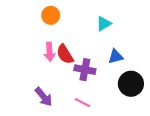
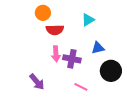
pink arrow: (50, 52) -> (56, 54), moved
red semicircle: (65, 54) -> (55, 30), moved, turned -60
pink line: (83, 103) -> (81, 87), moved

